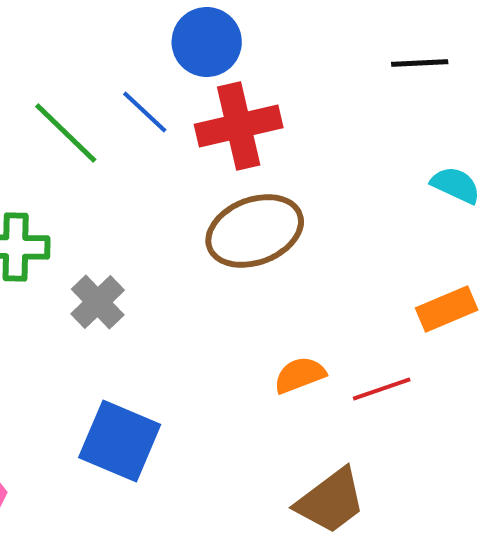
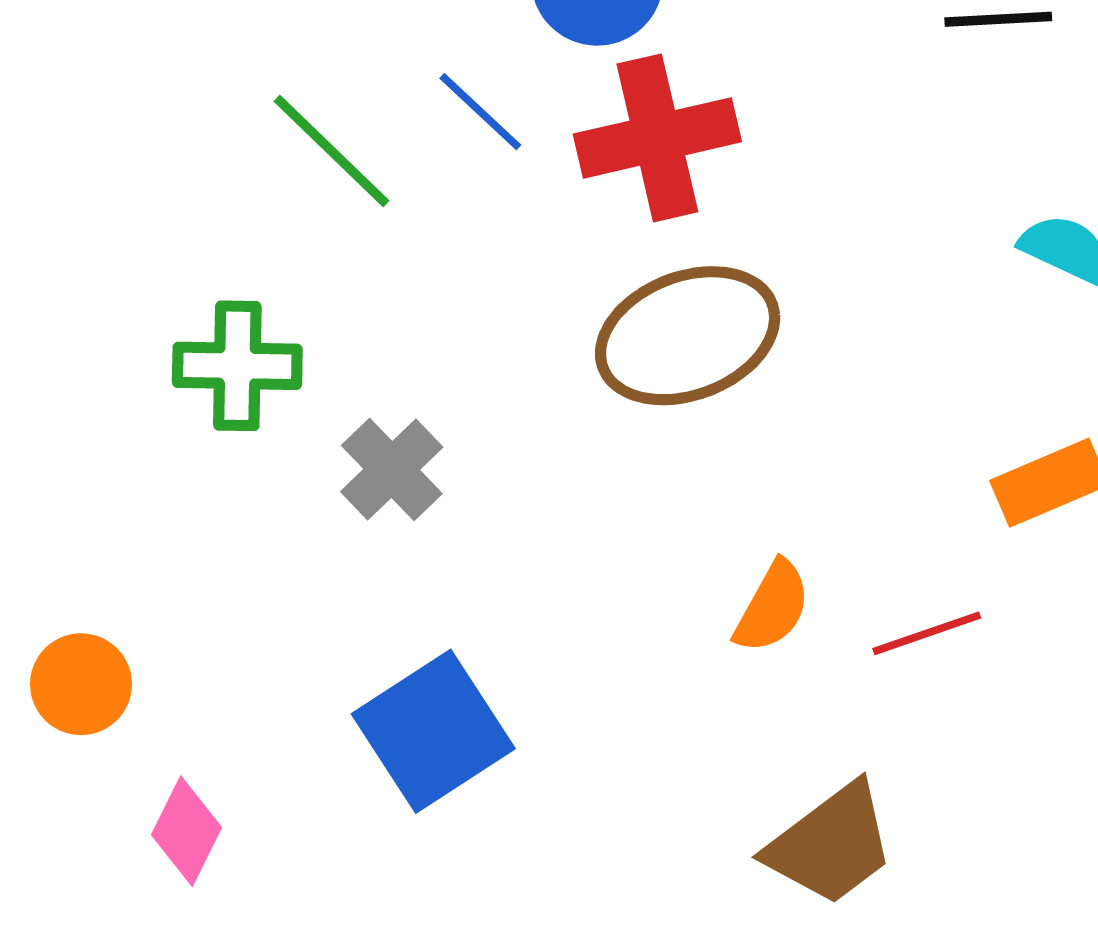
orange semicircle: (300, 375) -> (772, 607), turned 140
blue square: (120, 441) -> (433, 731), turned 34

